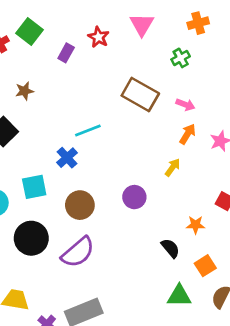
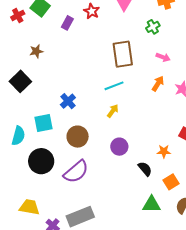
brown rectangle: (140, 94) -> (123, 54), turned 52
pink arrow: (185, 105) -> (163, 57), moved
cyan line: (88, 131) -> (114, 86), moved
yellow arrow: (173, 167) -> (113, 111), moved
purple circle: (134, 197) -> (119, 147), moved

